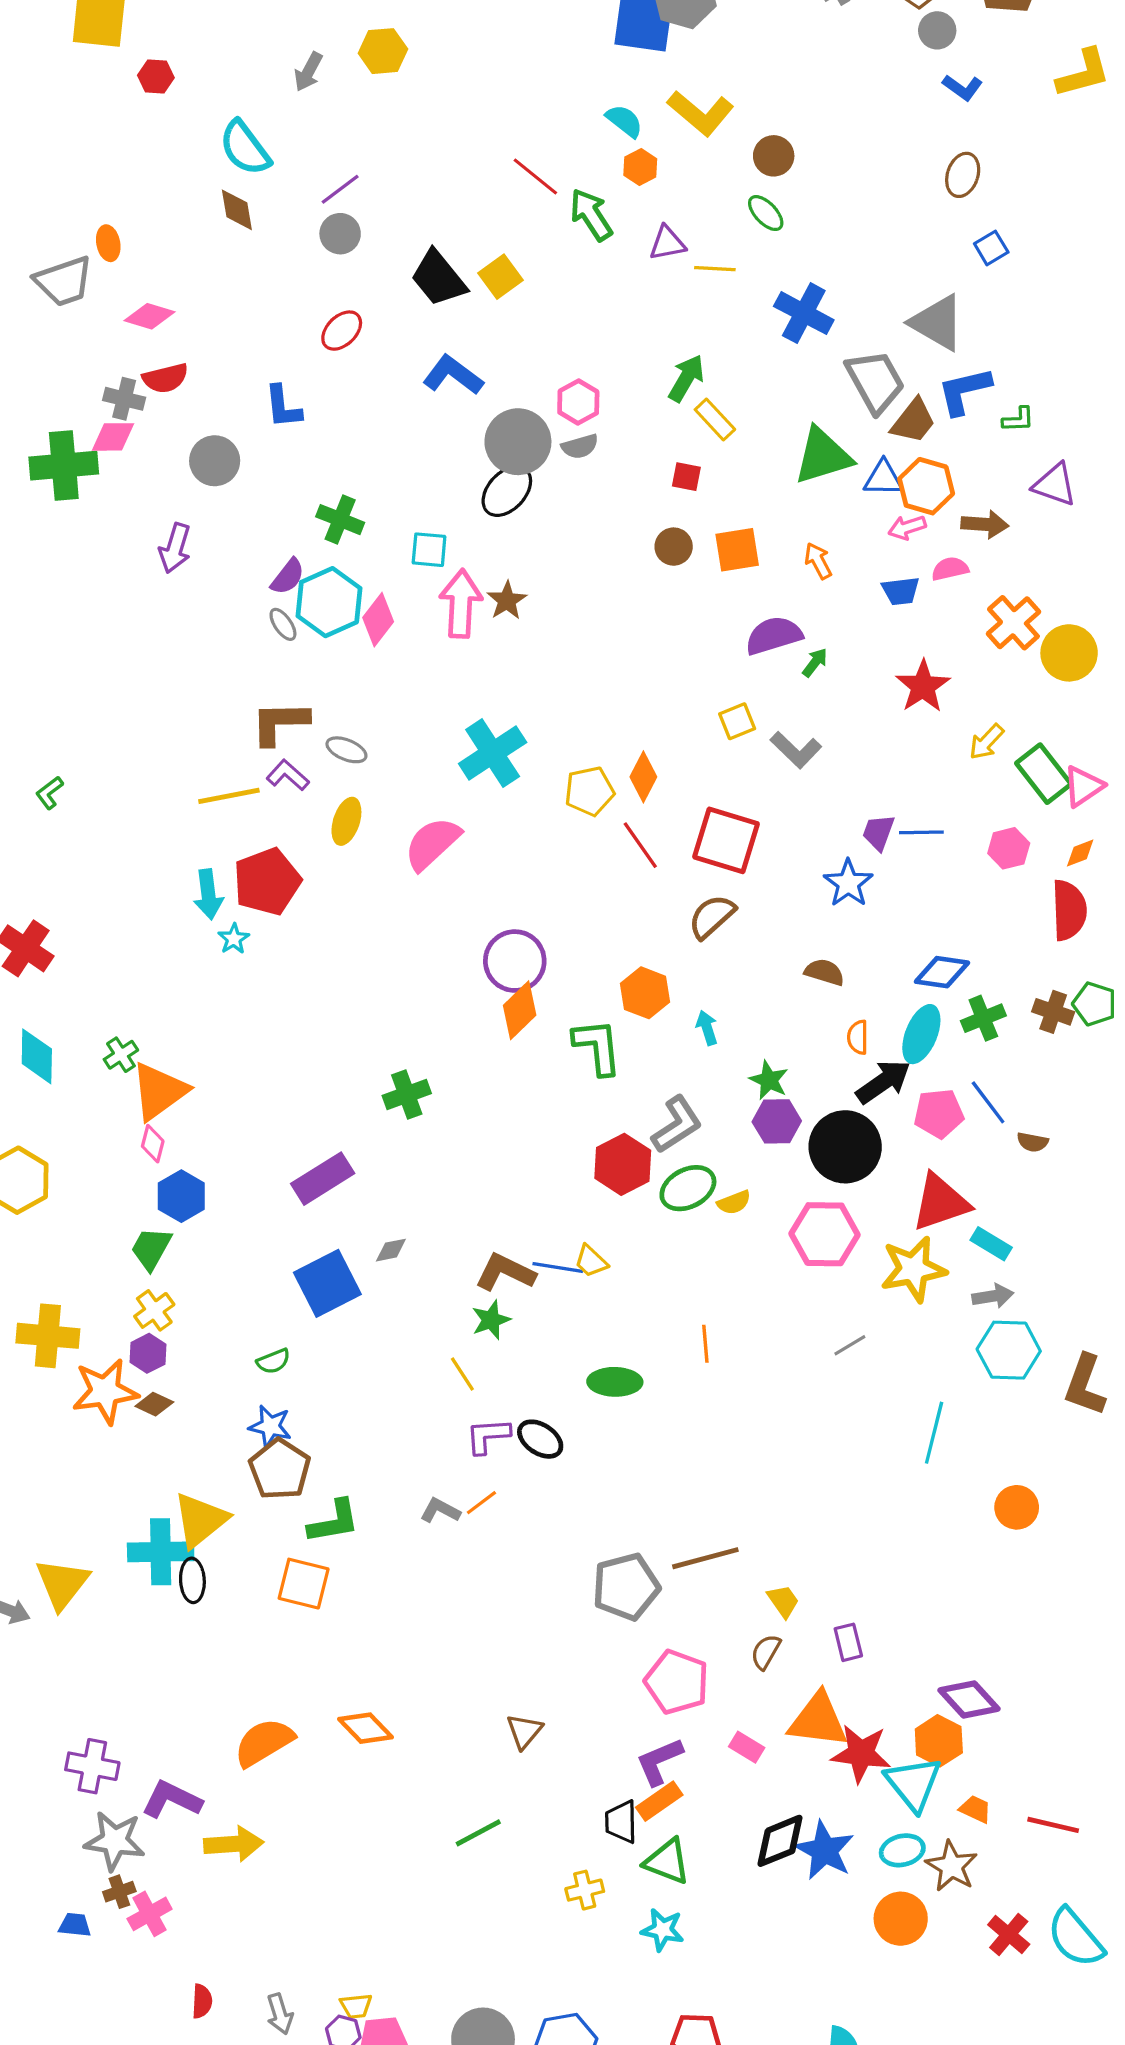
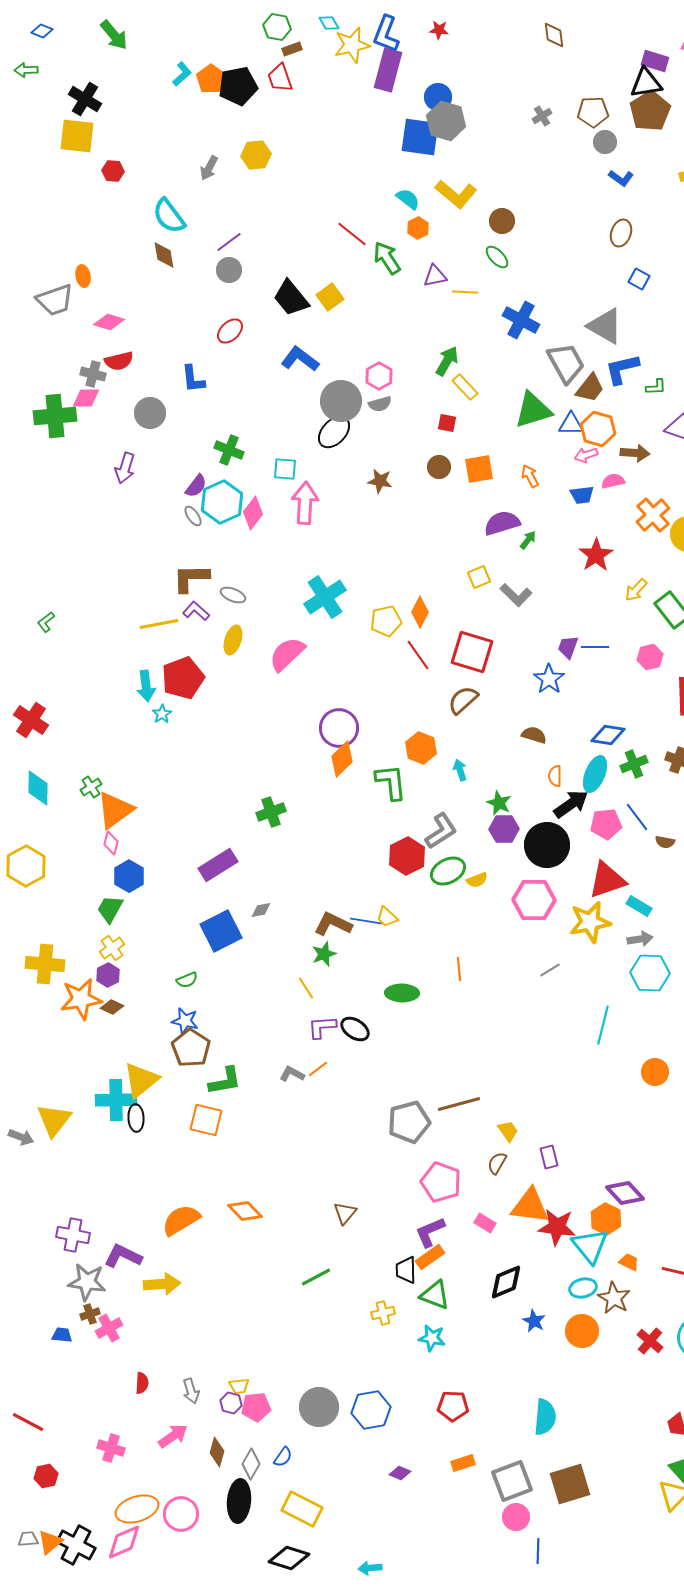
blue square: (991, 248) -> (639, 279), turned -30
brown star: (507, 601) -> (380, 481), moved, turned -30
blue star: (824, 1850) -> (534, 1321), moved, size x0.6

